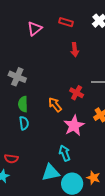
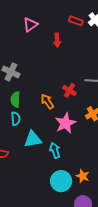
red rectangle: (66, 22) -> (76, 21), moved
red arrow: (75, 50) -> (57, 40), moved
cyan triangle: (51, 173) -> (33, 139), moved

